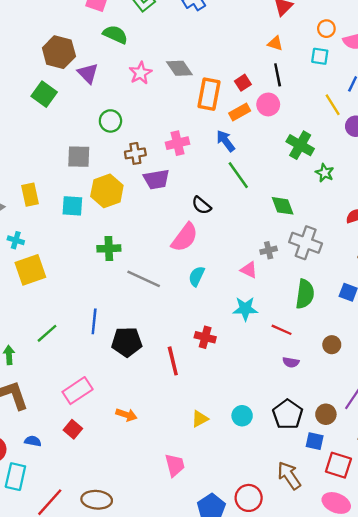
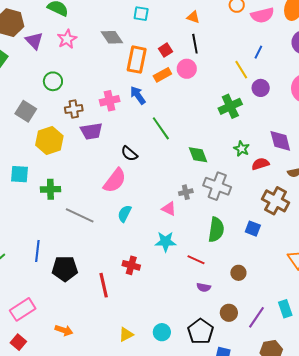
cyan square: (320, 56) -> (141, 14), moved
pink star: (140, 73) -> (67, 39), moved
blue arrow: (226, 141) -> (138, 95), moved
green cross: (300, 145) -> (230, 106), moved, turned 35
gray square: (79, 157) -> (26, 111), turned 30
green star: (325, 173) -> (242, 149), moved
cyan square: (72, 206) -> (20, 174), moved
brown circle: (326, 414) -> (229, 313), moved

